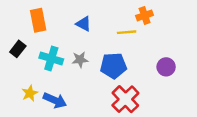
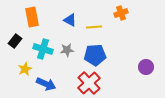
yellow line: (127, 32) -> (94, 27), moved
purple circle: (166, 67) -> (146, 67), moved
yellow star: (30, 93) -> (25, 69), moved
red cross: (125, 99) -> (89, 83), moved

